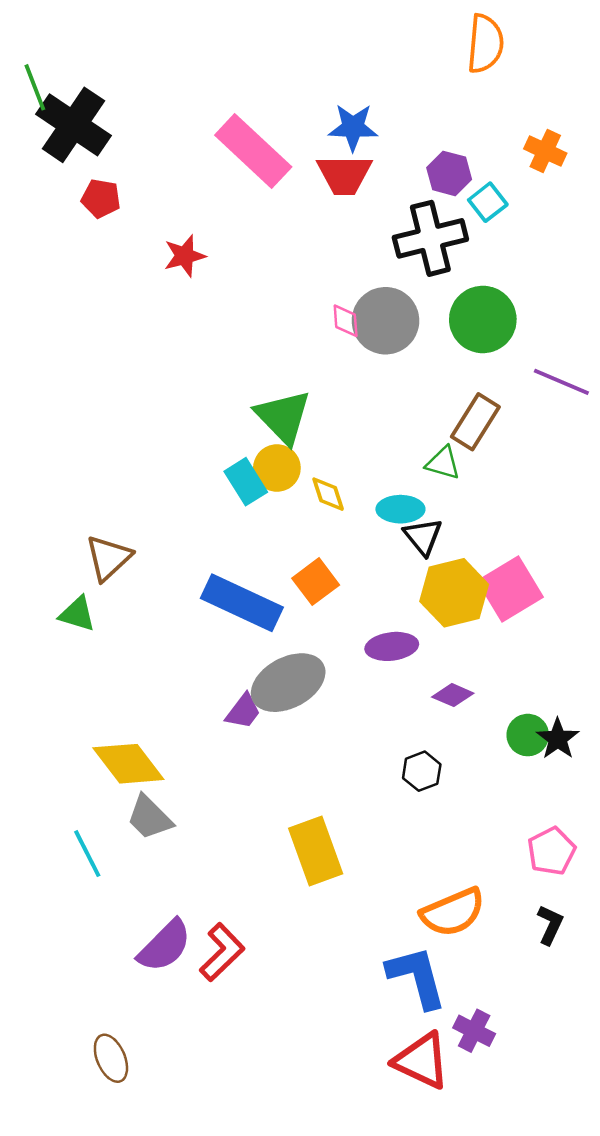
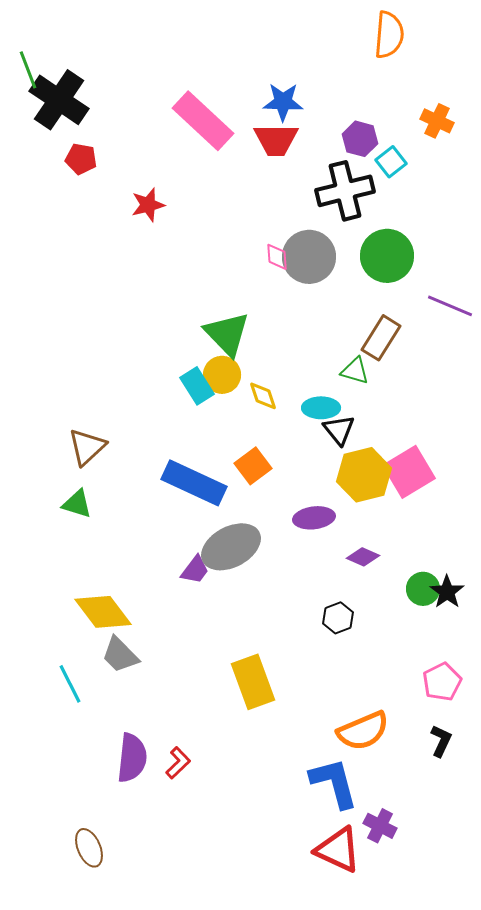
green triangle: (77, 614) -> (77, 504), moved
purple semicircle: (165, 946) -> (132, 758), turned -39
red L-shape: (222, 952) -> (178, 763), size x0.7

